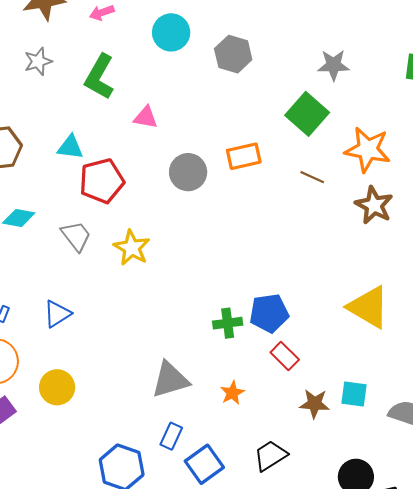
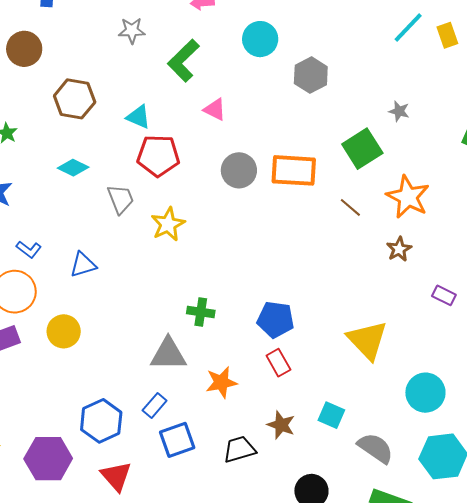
gray star: (333, 65) -> (399, 111), size x0.7
orange rectangle: (244, 156) -> (294, 170), size x1.4
brown star: (374, 205) -> (399, 249), size x0.7
green cross: (228, 323) -> (201, 312), moved
orange star: (232, 393) -> (221, 382), size x1.4
brown star: (315, 404) -> (281, 425), moved

